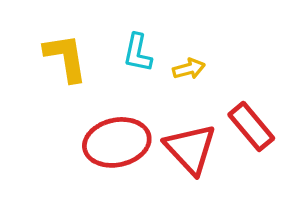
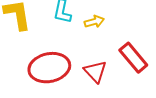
red triangle: (190, 149) -> (95, 72), size x0.7

